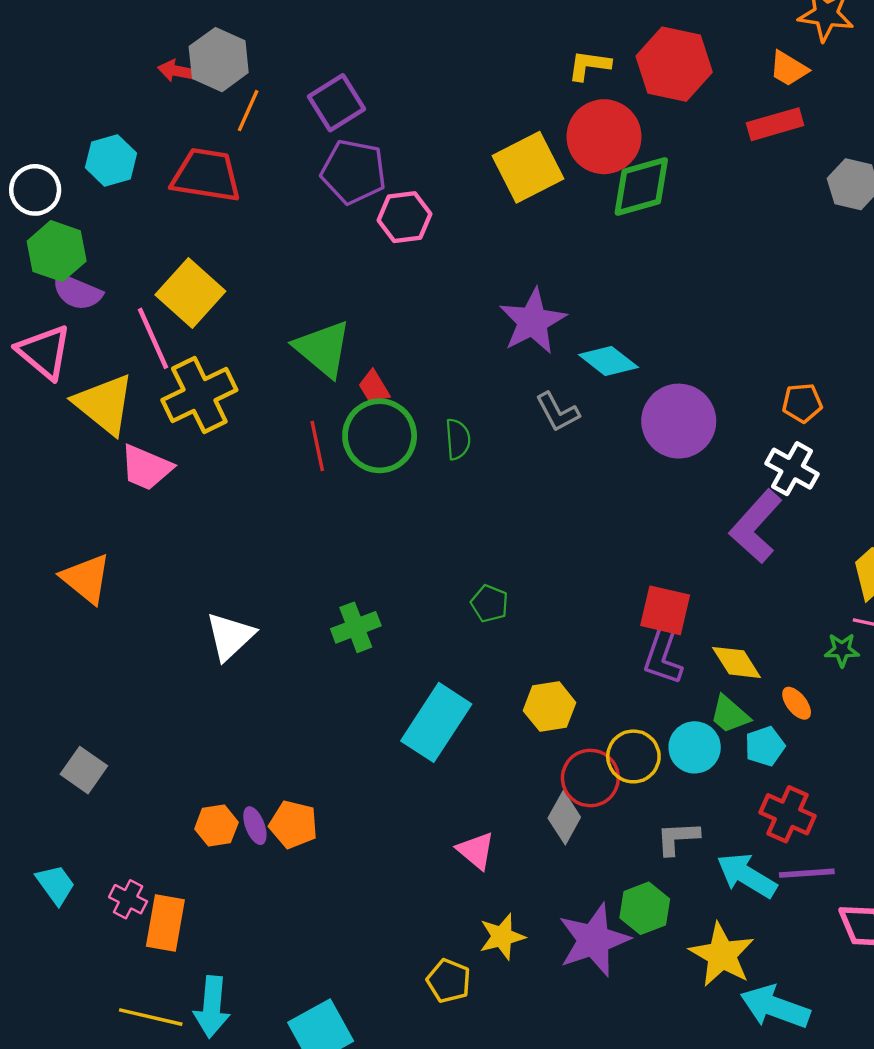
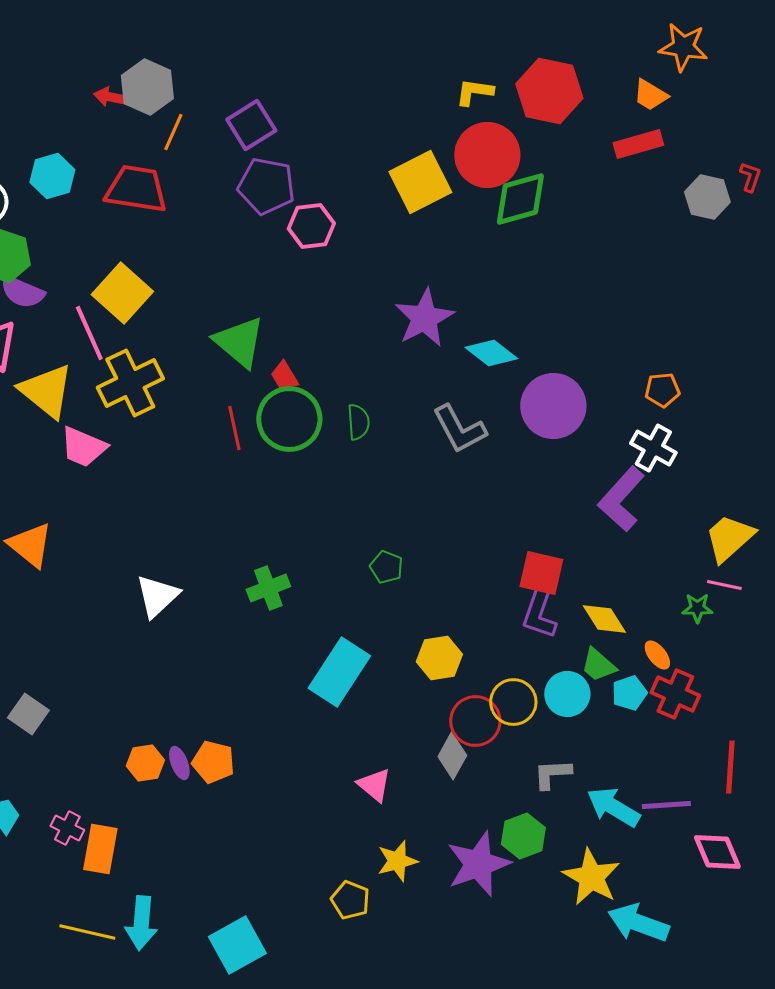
gray L-shape: (557, 412) -> (459, 429), moved, size x1.4
red cross: (788, 814) -> (675, 694), moved

